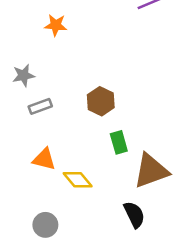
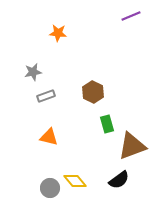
yellow diamond: (78, 180) -> (75, 181), moved
black semicircle: (134, 215) -> (119, 180), turned 80

